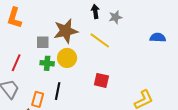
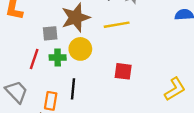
yellow line: (100, 40) -> (117, 25), turned -40
red line: (16, 63) -> (34, 59), moved

